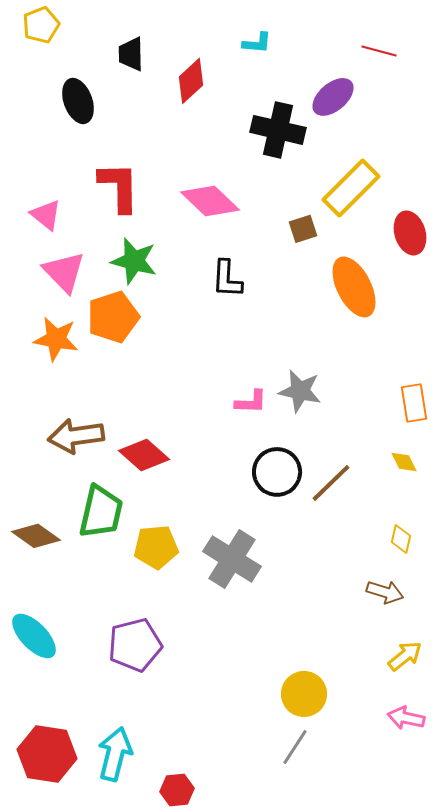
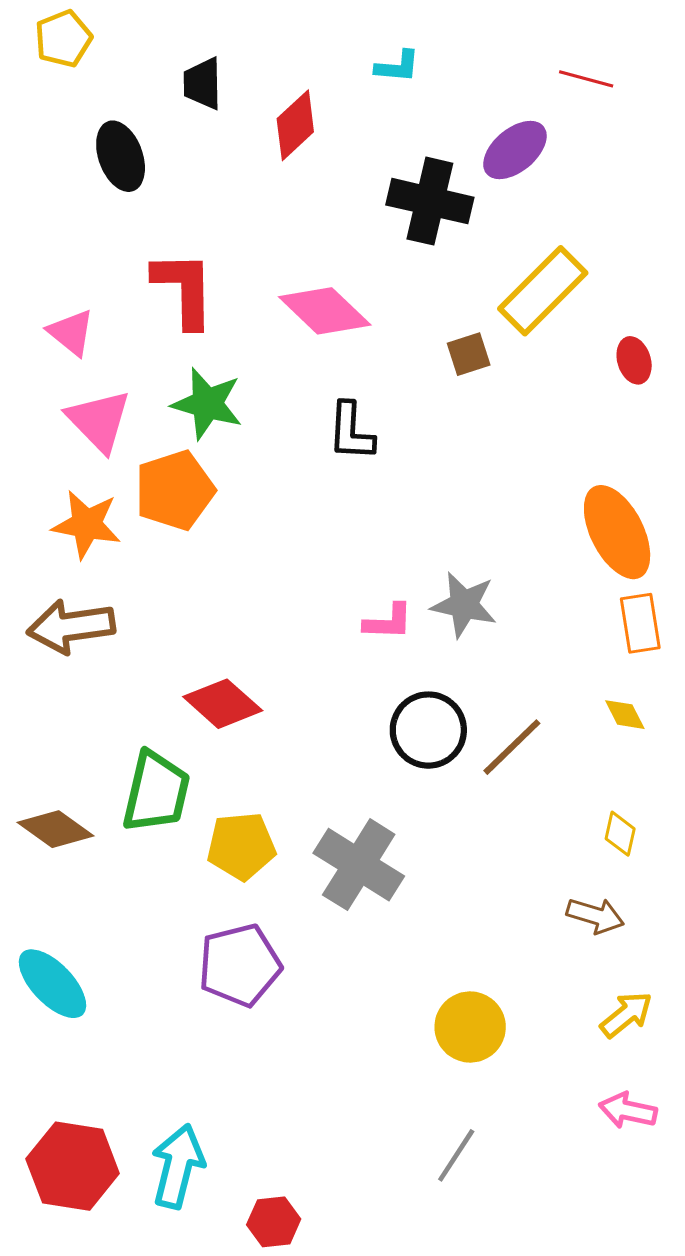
red ellipse: (410, 233) -> (634, 360), size x0.7
orange ellipse: (354, 287) -> (617, 532), moved
brown arrow: (76, 436) -> (71, 626), moved
purple pentagon: (135, 645) -> (240, 965), moved
yellow circle: (304, 694) -> (470, 1027), moved

